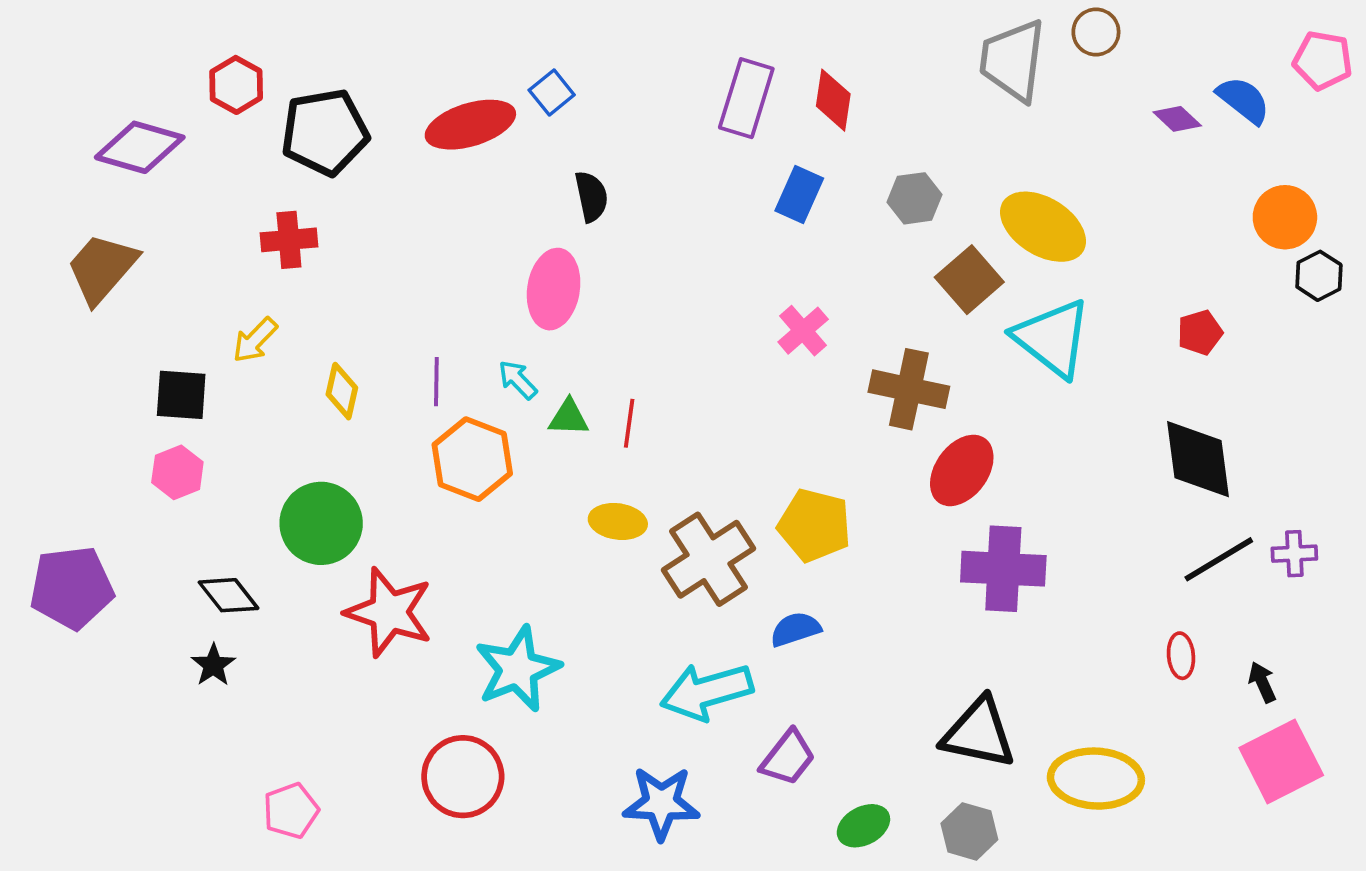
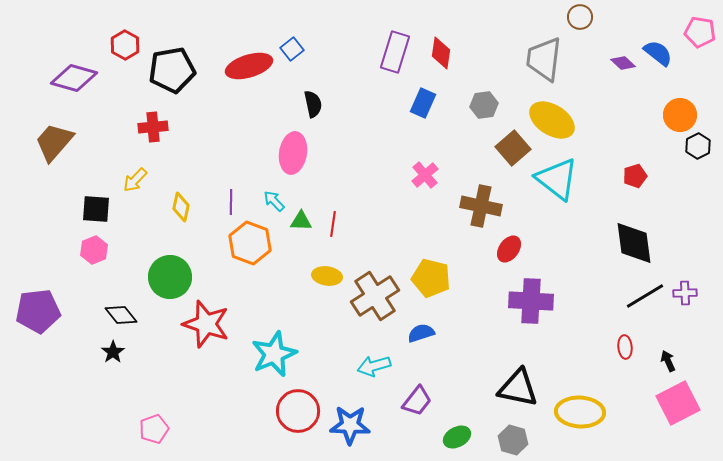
gray trapezoid: (1013, 60) -> (544, 59), moved
red ellipse: (962, 470) -> (509, 249), size x0.7
cyan arrow: (707, 692) -> (374, 366), size x0.7
red circle: (463, 777) -> (298, 411), moved

